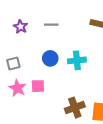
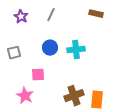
gray line: (51, 25) -> (51, 15), turned -64
pink star: (17, 88) -> (25, 96), moved

